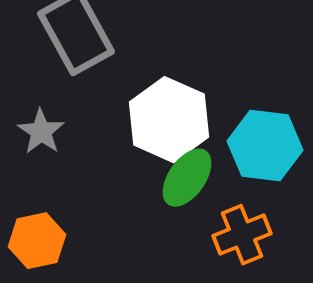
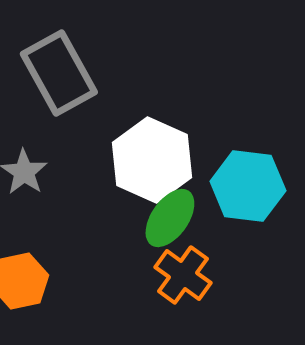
orange cross: (242, 235) -> (183, 275), moved, turned -32

